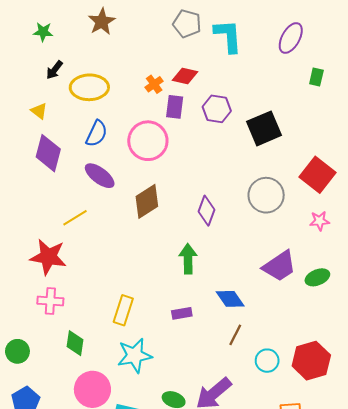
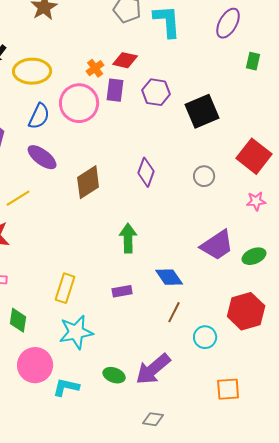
pink circle: (148, 141) -> (79, 103), moved
gray circle: (266, 195) -> (204, 176), size x0.6
purple diamond: (206, 211) -> (146, 172), moved
red hexagon: (311, 361) -> (246, 311), moved

